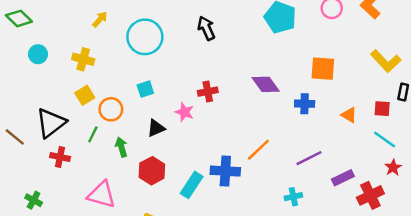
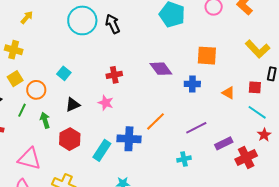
cyan circle: (145, 37) -> (82, 20), moved
cyan square: (145, 89) -> (64, 73), turned -32
pink star: (185, 112) -> (106, 103), moved

